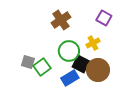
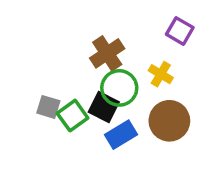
brown cross: (61, 20) -> (107, 53), moved
yellow cross: (93, 43) -> (161, 74), turned -32
black square: (81, 64) -> (104, 107), moved

